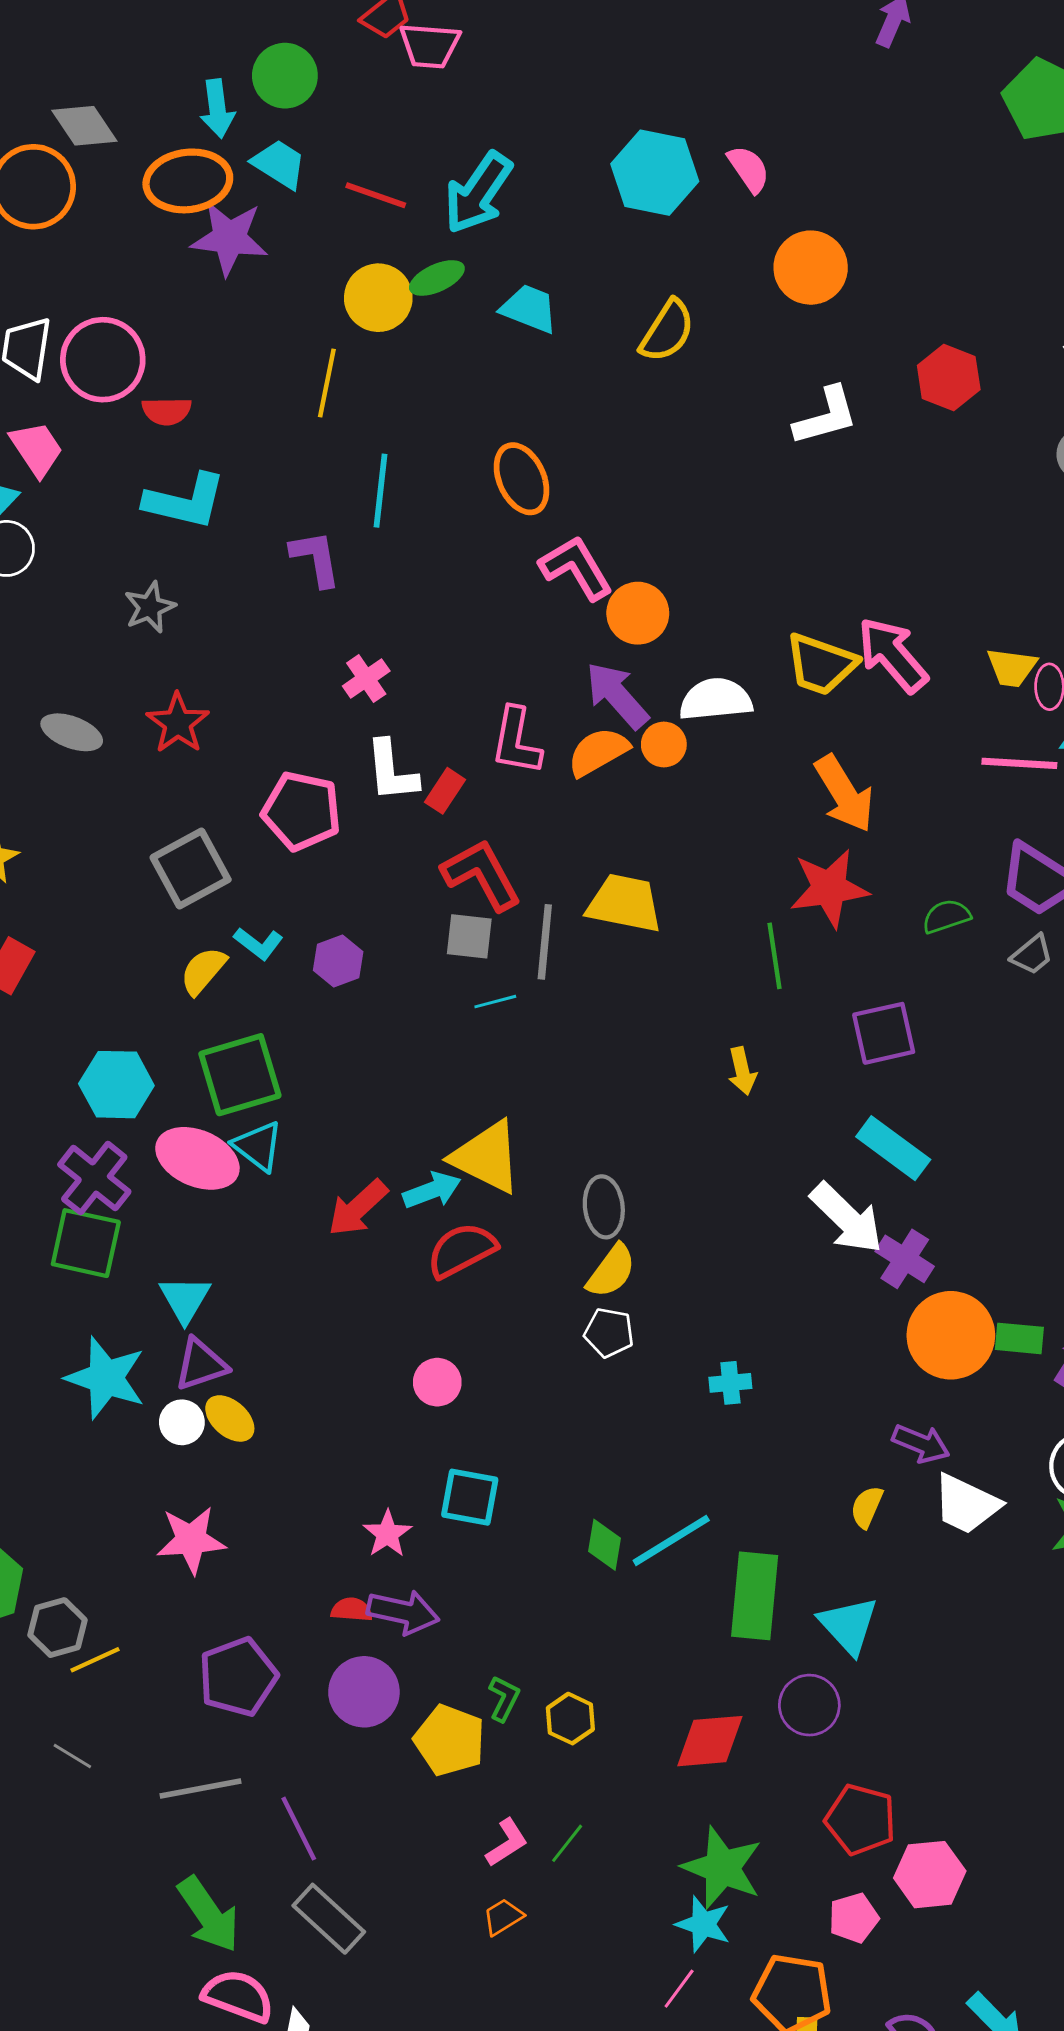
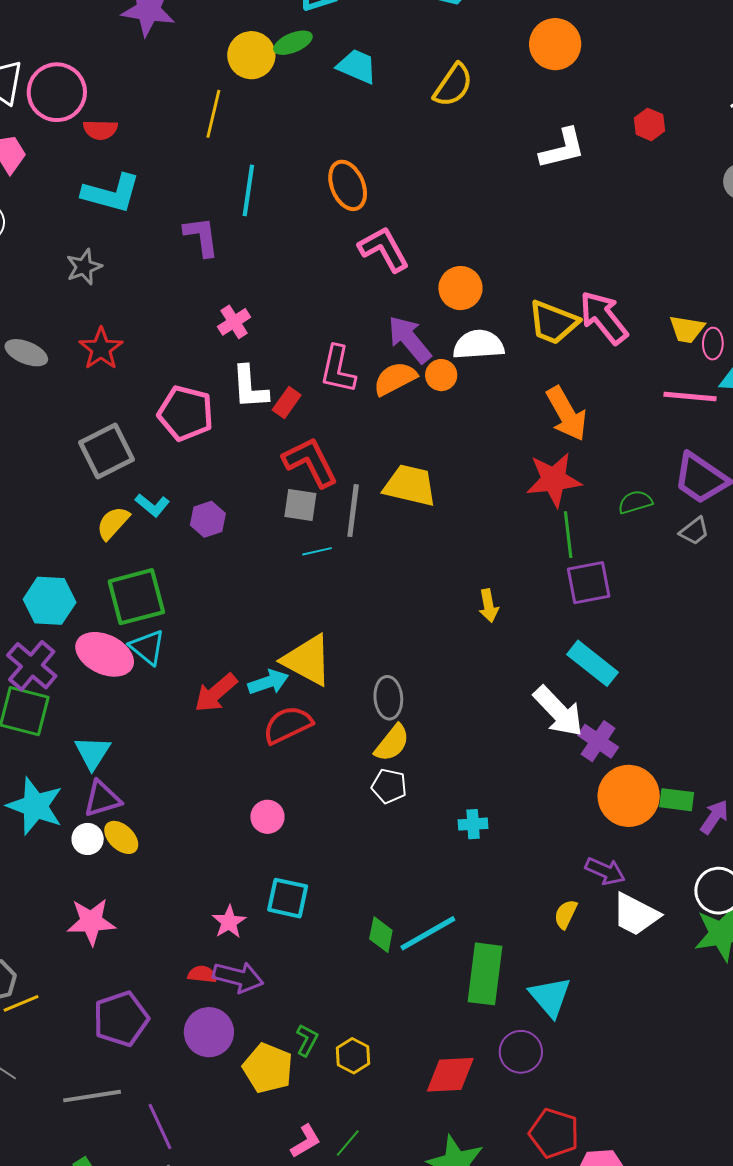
red hexagon: (949, 378) -> (649, 124), size x0.7
orange circle: (638, 613) -> (460, 288), moved
green line: (774, 956) -> (568, 535), moved

